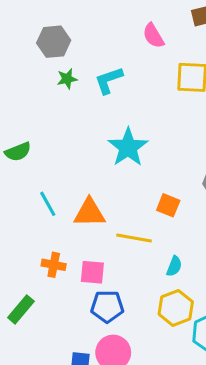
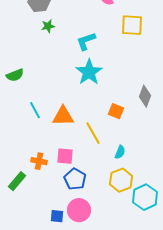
cyan L-shape: (109, 80) -> (86, 41), moved
yellow line: (134, 238) -> (93, 133), turned 50
orange cross: (54, 265) -> (39, 161), moved
blue pentagon: (107, 306) -> (75, 179), turned 30

